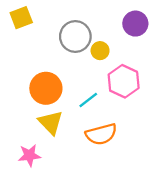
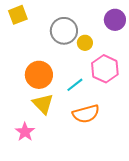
pink star: (29, 155) -> (25, 132), turned -30

